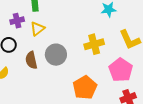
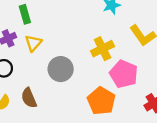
brown semicircle: (31, 60) -> (29, 98), moved
pink pentagon: (121, 70) -> (124, 74), moved

